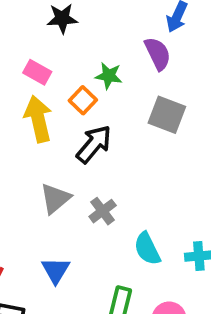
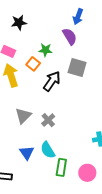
black arrow: (94, 144) -> (52, 81), moved
cyan semicircle: (147, 249) -> (48, 150), moved

